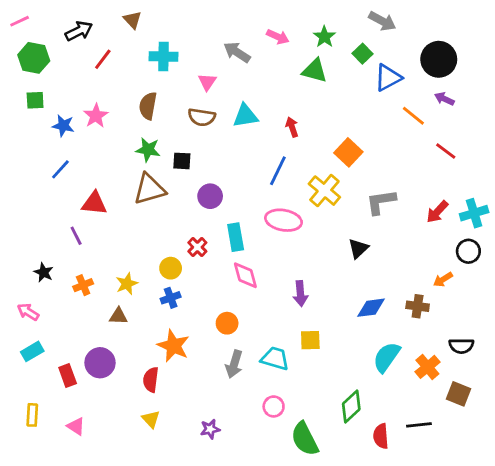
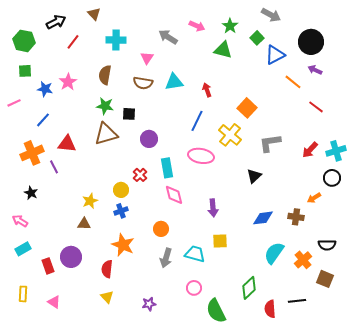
pink line: (20, 21) -> (14, 103), moved
orange cross: (83, 285) -> (32, 153), moved, size x1.6

